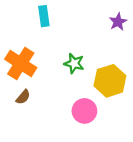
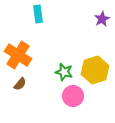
green star: (74, 63) -> (64, 72), moved

